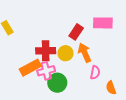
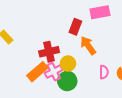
yellow circle: (65, 53) -> (68, 64), moved
pink semicircle: (95, 72) -> (104, 72), moved

